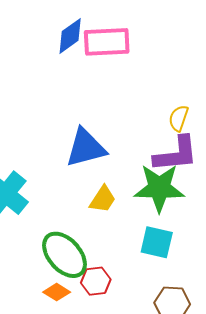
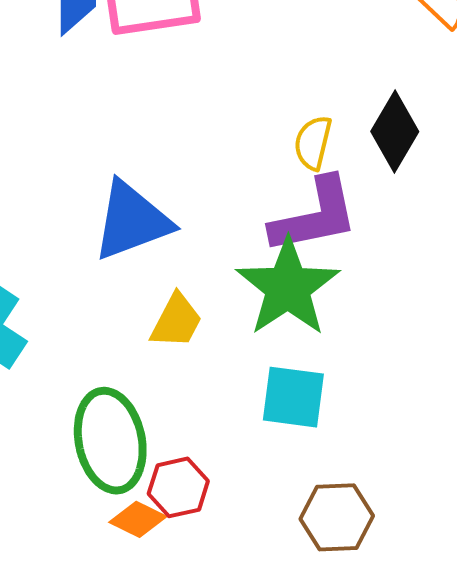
green star: (159, 188) -> (288, 287), turned -30
green ellipse: (65, 255) -> (110, 441), turned 36
orange diamond: (57, 292) -> (138, 519), moved

